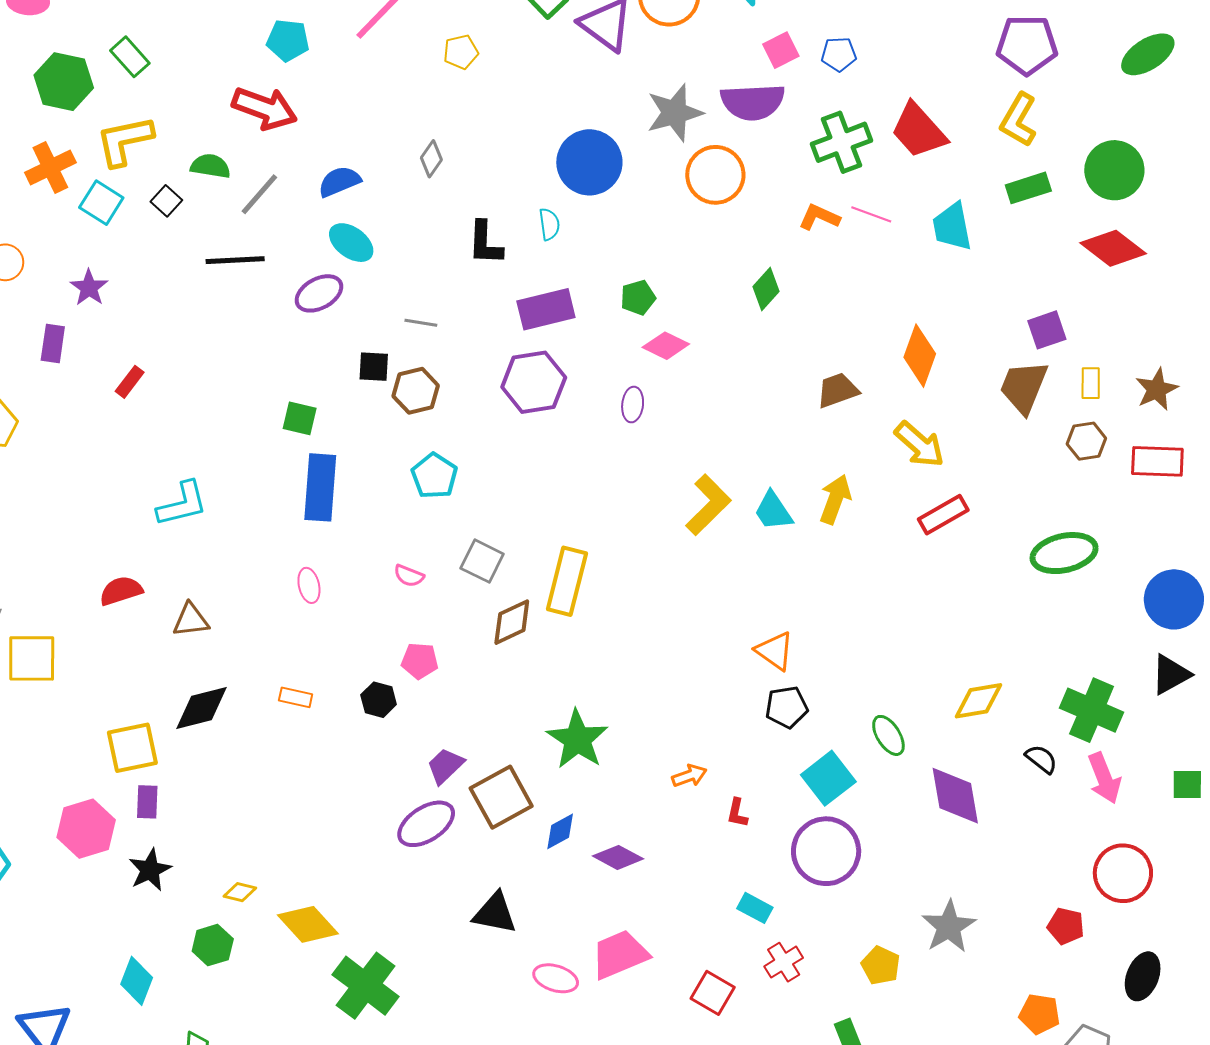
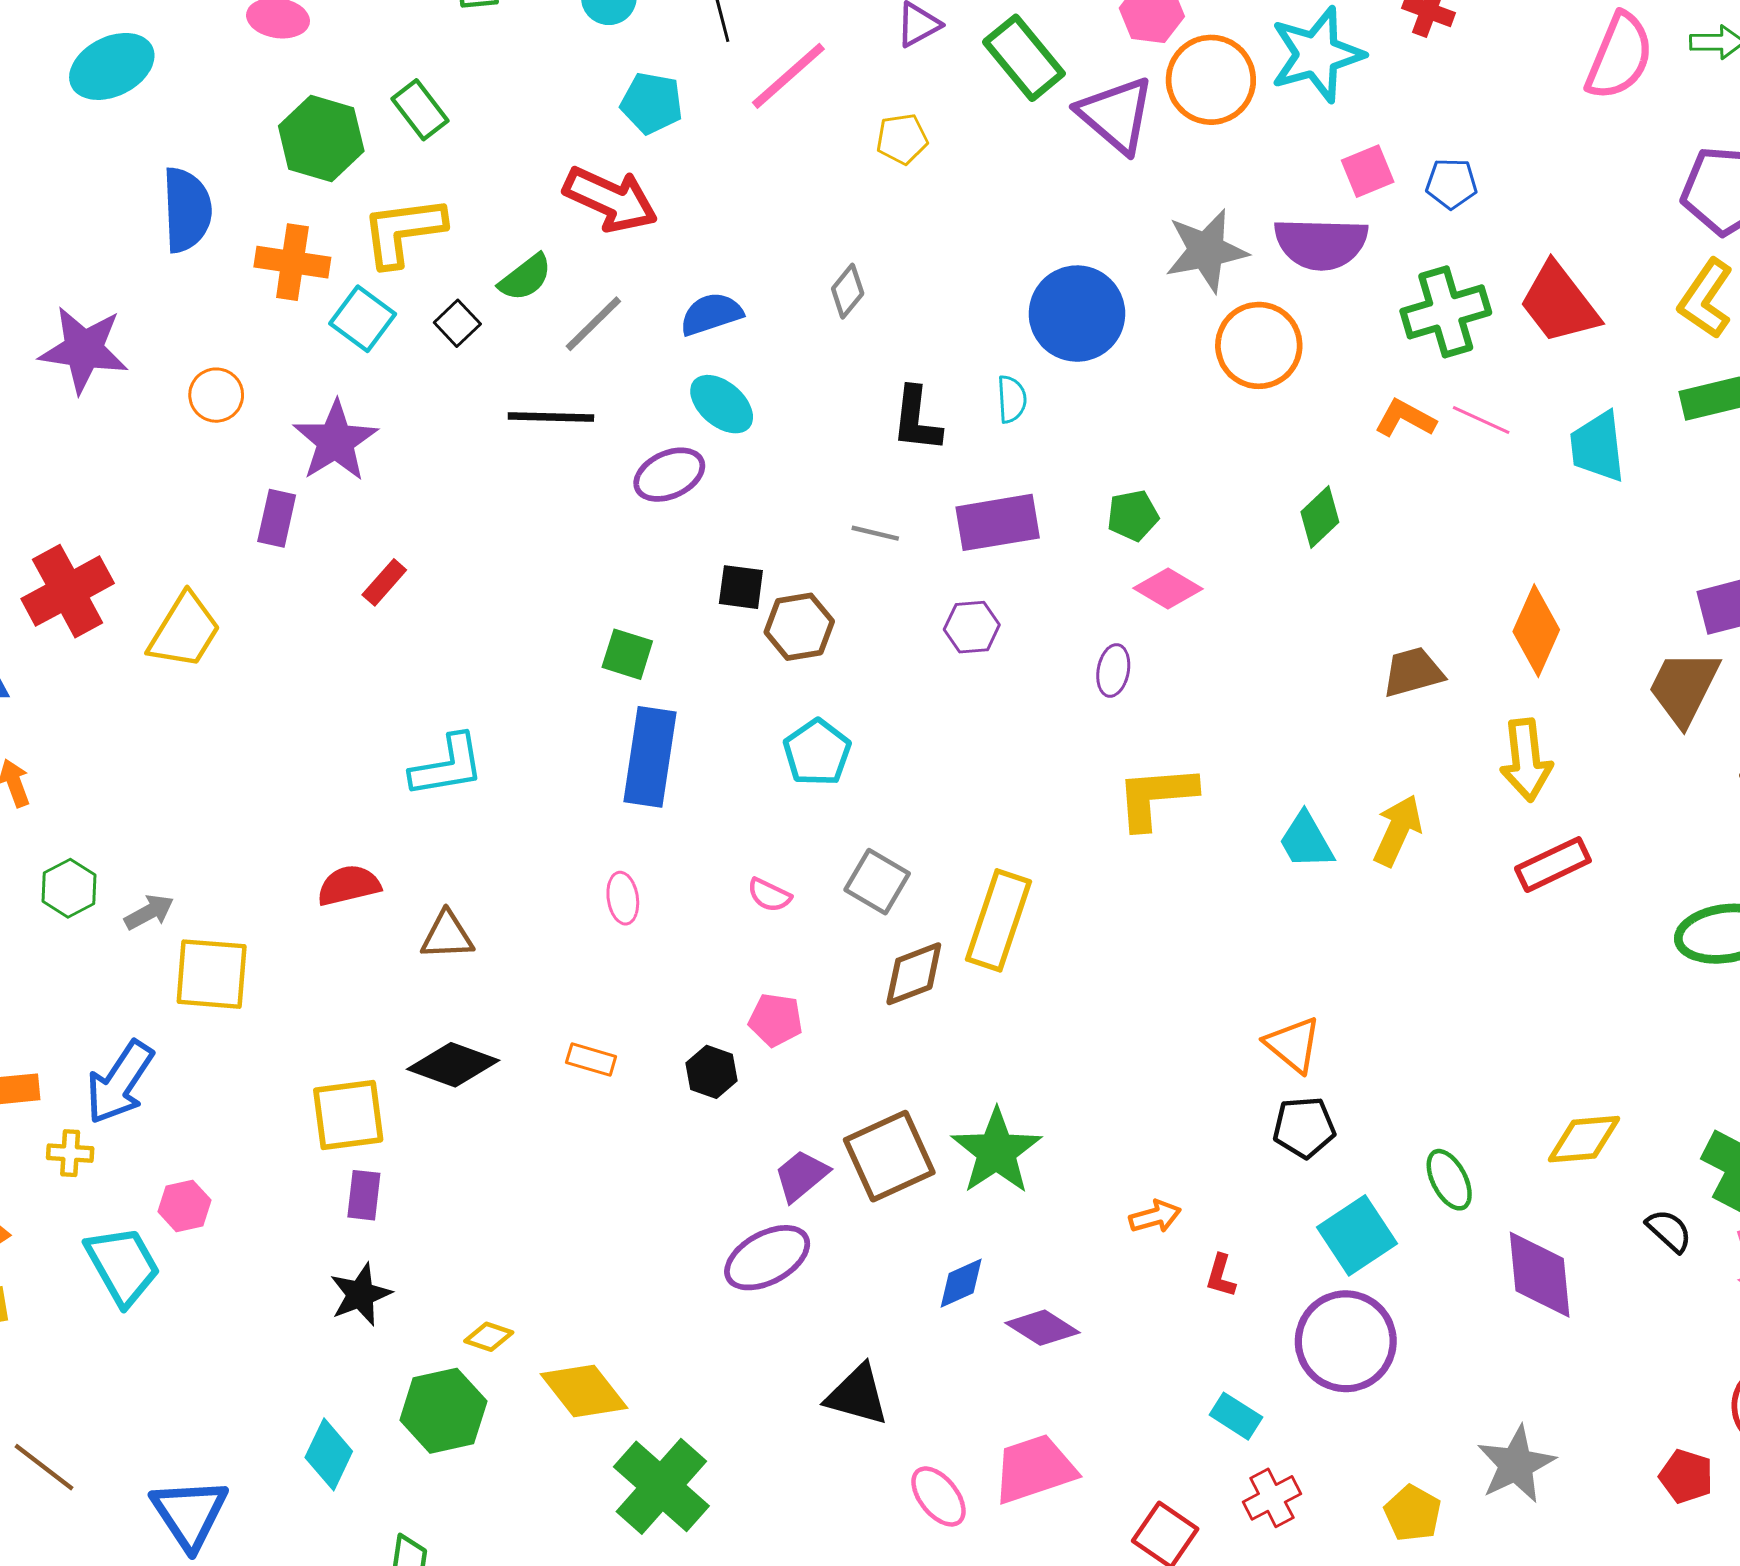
green semicircle: (210, 166) -> (525, 277), turned 129
orange cross: (50, 168) -> (292, 262), turned 30
purple star: (89, 288) -> (335, 441), size x1.5
gray line: (421, 323) -> (875, 533), moved
purple hexagon: (534, 382) -> (972, 627), size x0.6
yellow arrow: (919, 445) -> (1526, 760), turned 38
yellow L-shape: (708, 505) -> (1156, 797), moved, turned -144
black diamond: (202, 708) -> (453, 1065), turned 30
brown square: (501, 797) -> (889, 1156), moved
pink hexagon: (86, 829) -> (185, 1206), moved, size x0.6
green hexagon: (213, 945) -> (443, 1411), size x1.4
pink ellipse: (556, 978) -> (939, 1496), turned 30

